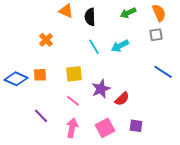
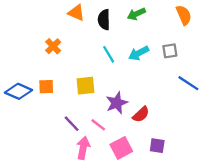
green arrow: (128, 13) -> (136, 14), moved
gray square: (156, 35) -> (170, 51), moved
pink line: (73, 101) -> (98, 125), moved
purple line: (41, 116) -> (72, 124), moved

